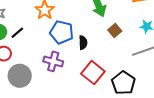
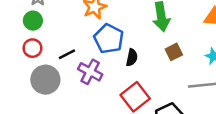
black line: (17, 33) -> (67, 54), moved

